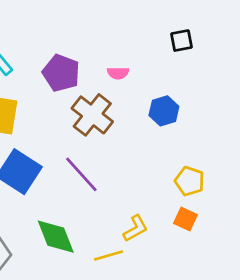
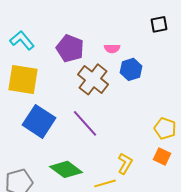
blue hexagon: (164, 111) -> (131, 69), moved
yellow L-shape: (136, 228) -> (125, 163), turned -30
green diamond: (56, 237) -> (66, 169), turned -32

